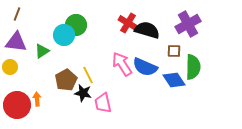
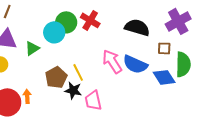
red cross: (128, 23) -> (90, 20), moved

